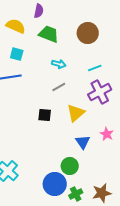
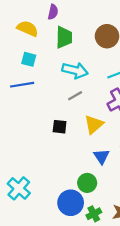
green trapezoid: (49, 34) -> (64, 37), turned 70
cyan arrow: (59, 64) -> (75, 70), size x1.6

